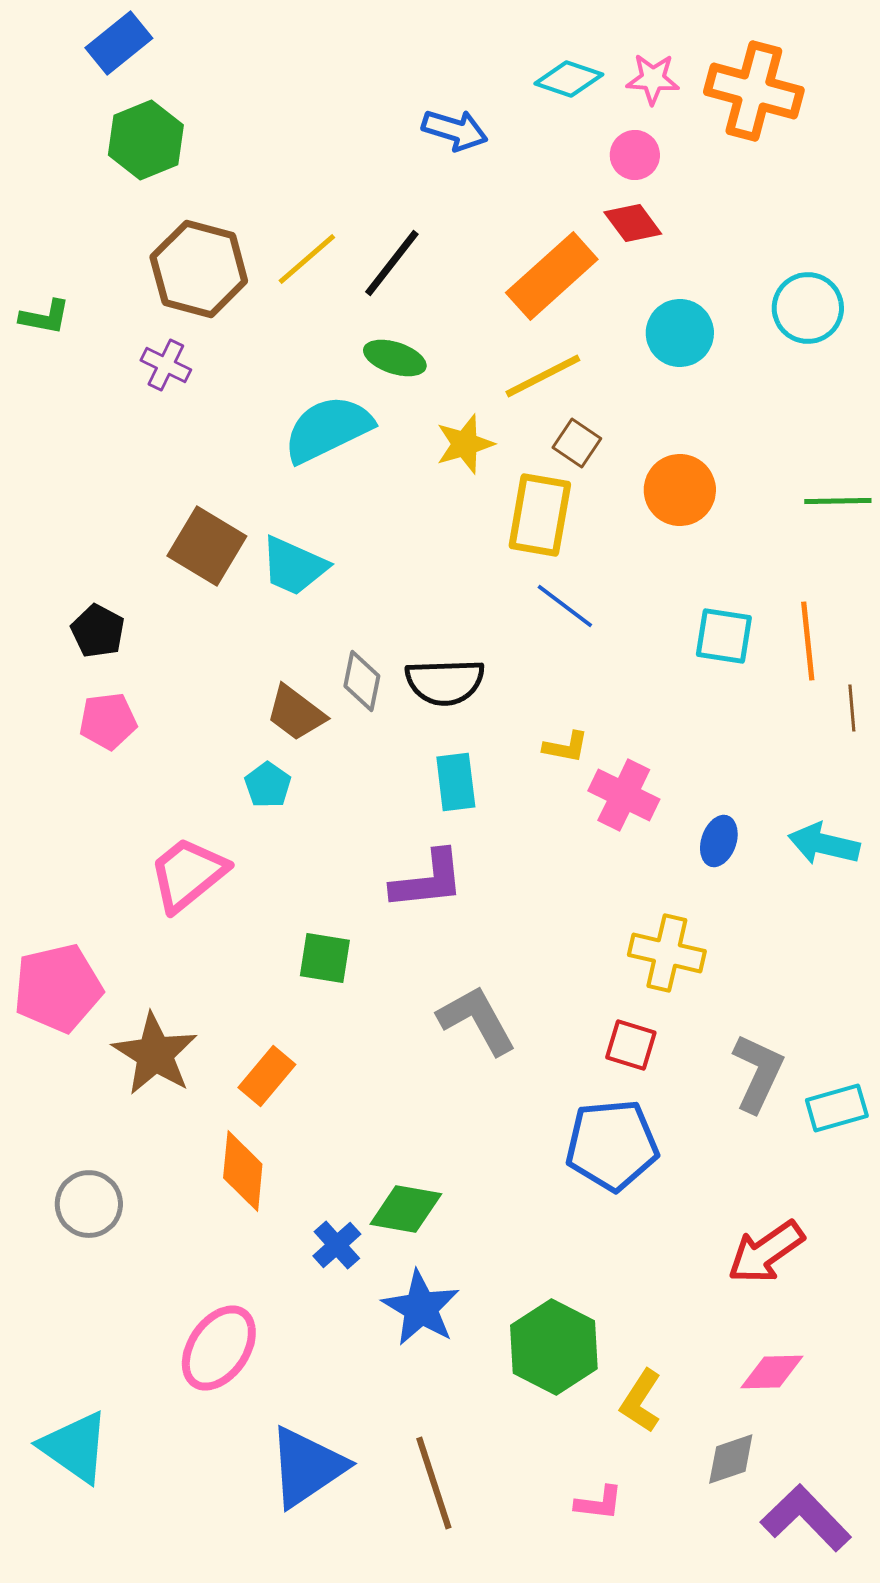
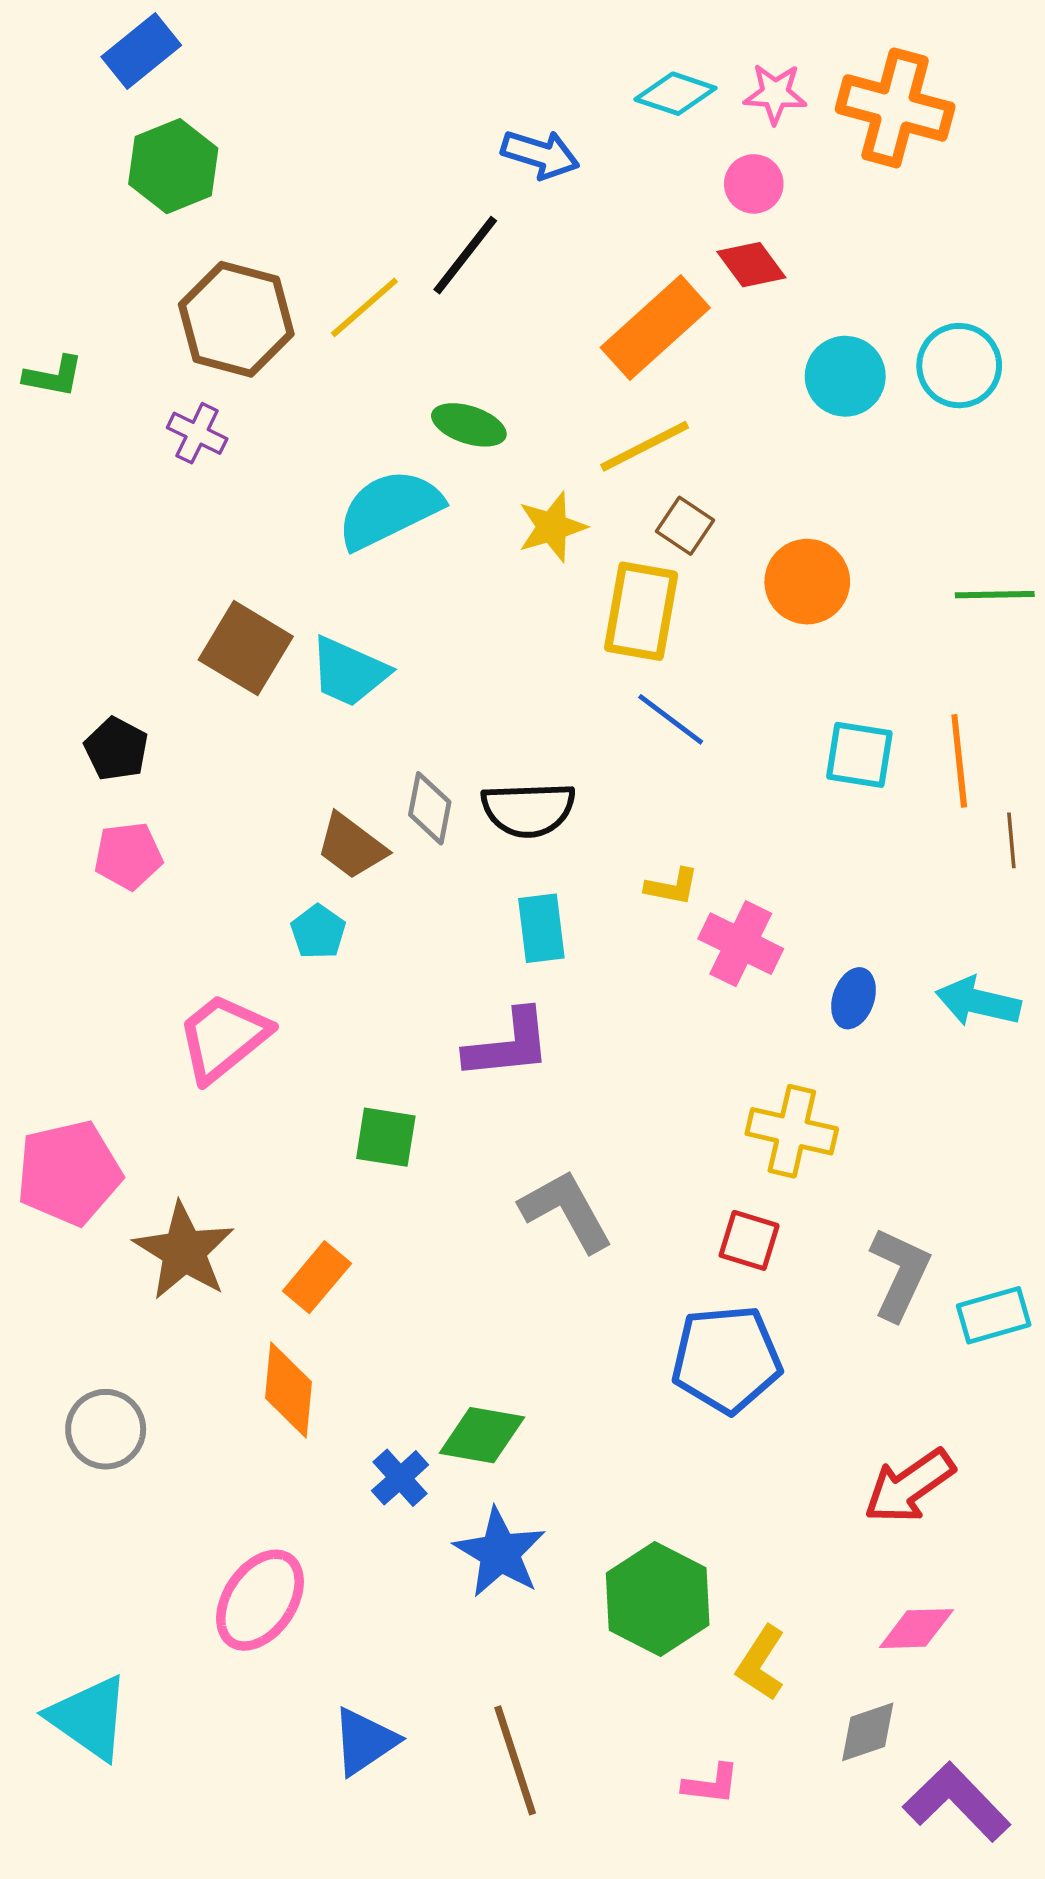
black line: (392, 263) -> (465, 255), moved
cyan circle: (680, 333) -> (845, 376), moved
blue triangle: (307, 1467) -> (364, 1741), size x0.7

